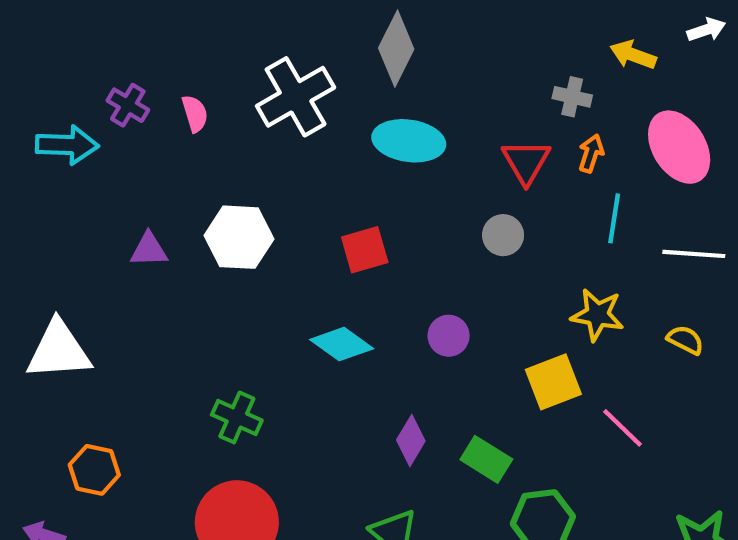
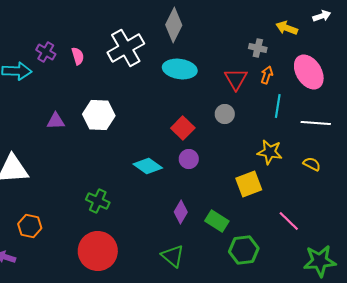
red square: (365, 250) -> (183, 128), moved, turned -30
purple circle: (449, 336) -> (189, 159), moved
pink line: (623, 428) -> (289, 221), moved

